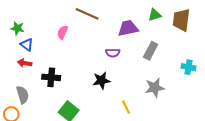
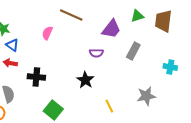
purple trapezoid: (128, 28) -> (111, 29), turned 140
black star: (101, 80) -> (85, 80), turned -30
gray star: (155, 88) -> (146, 96), moved

